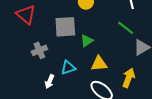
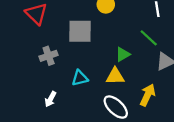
green triangle: (87, 41) -> (123, 54), moved
white arrow: (50, 82) -> (50, 99), moved

